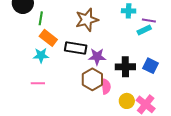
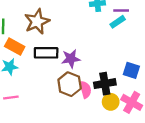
brown star: (87, 20) -> (37, 22), moved
blue square: (150, 66) -> (131, 70), moved
black cross: (125, 67) -> (105, 84), moved

